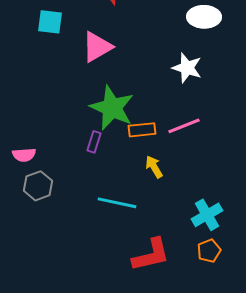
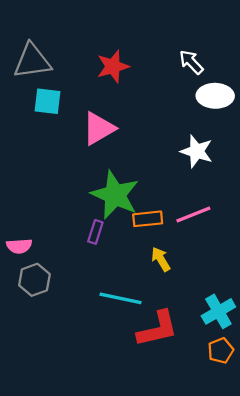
red L-shape: (151, 255) -> (157, 329), moved

